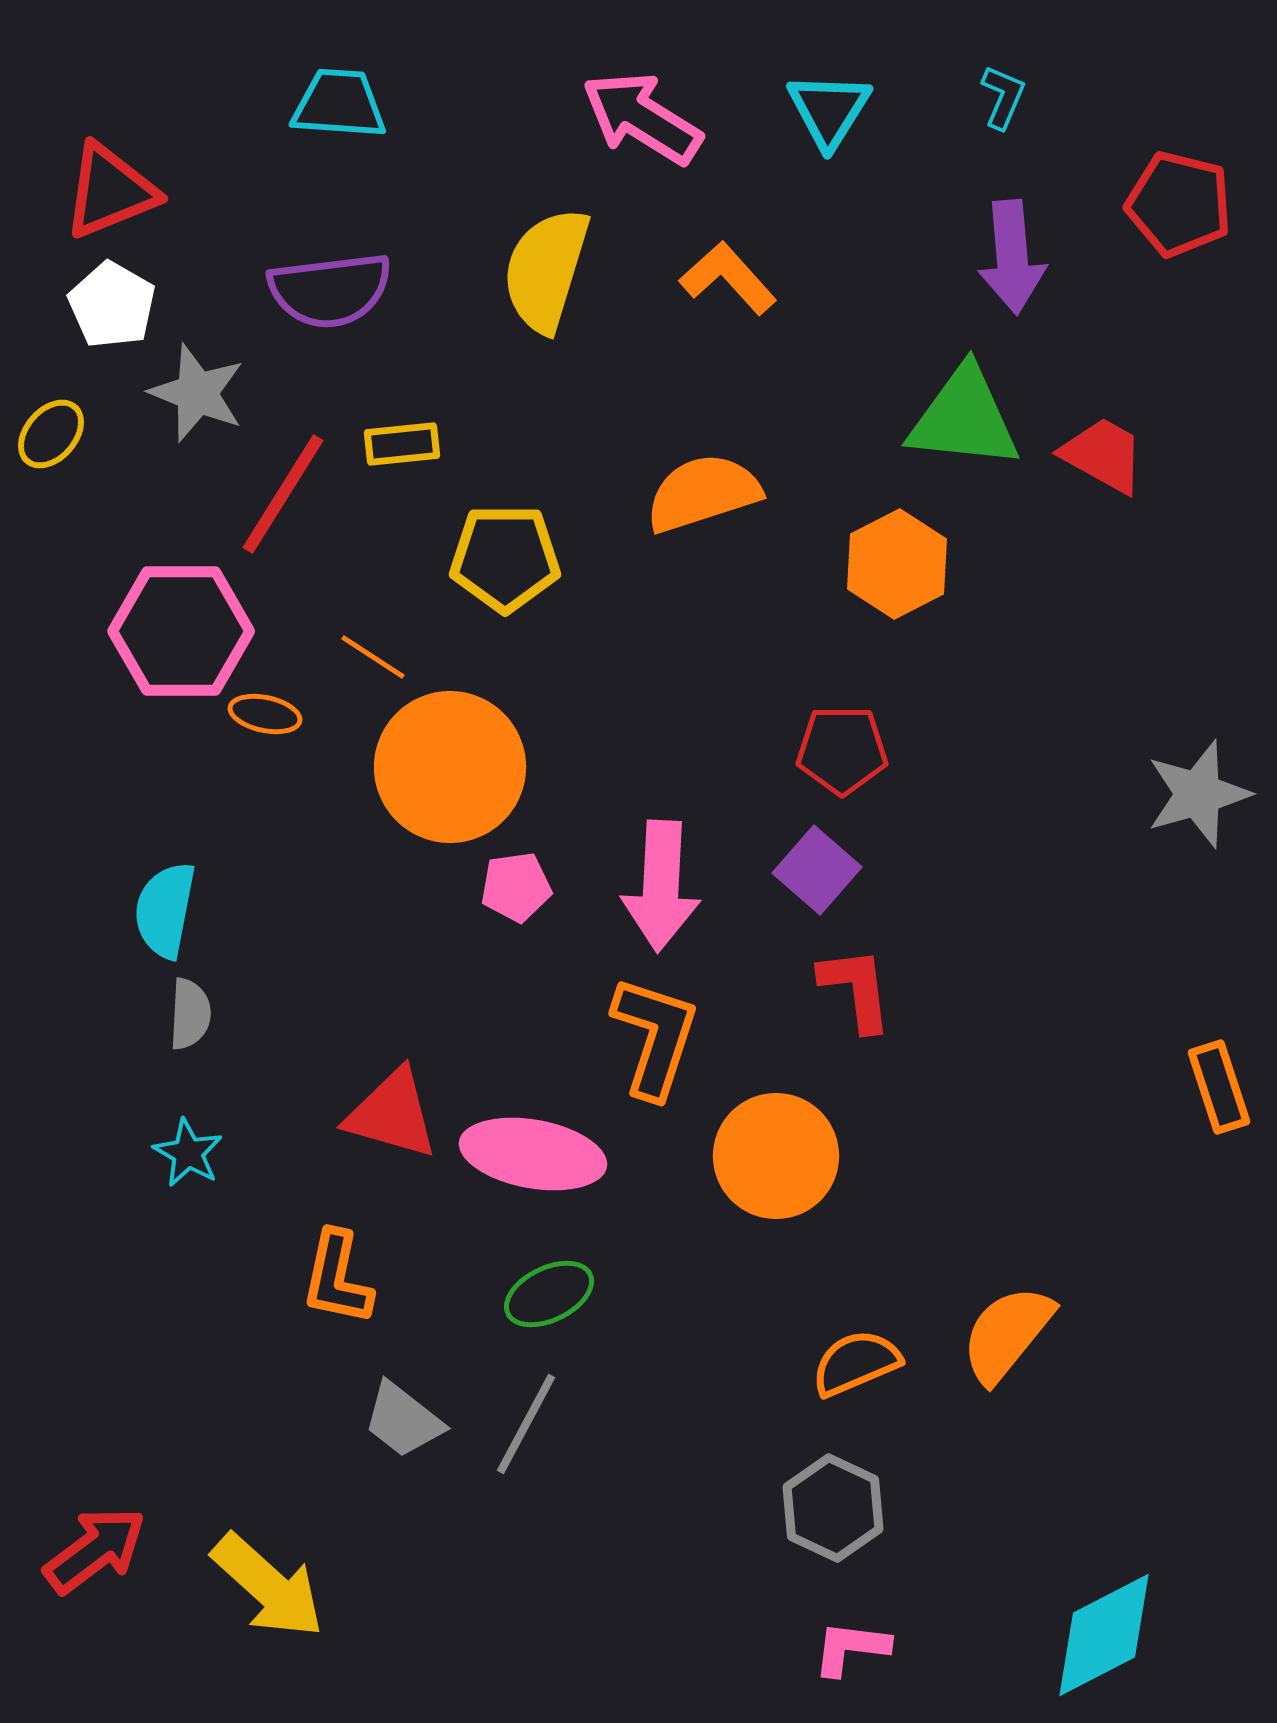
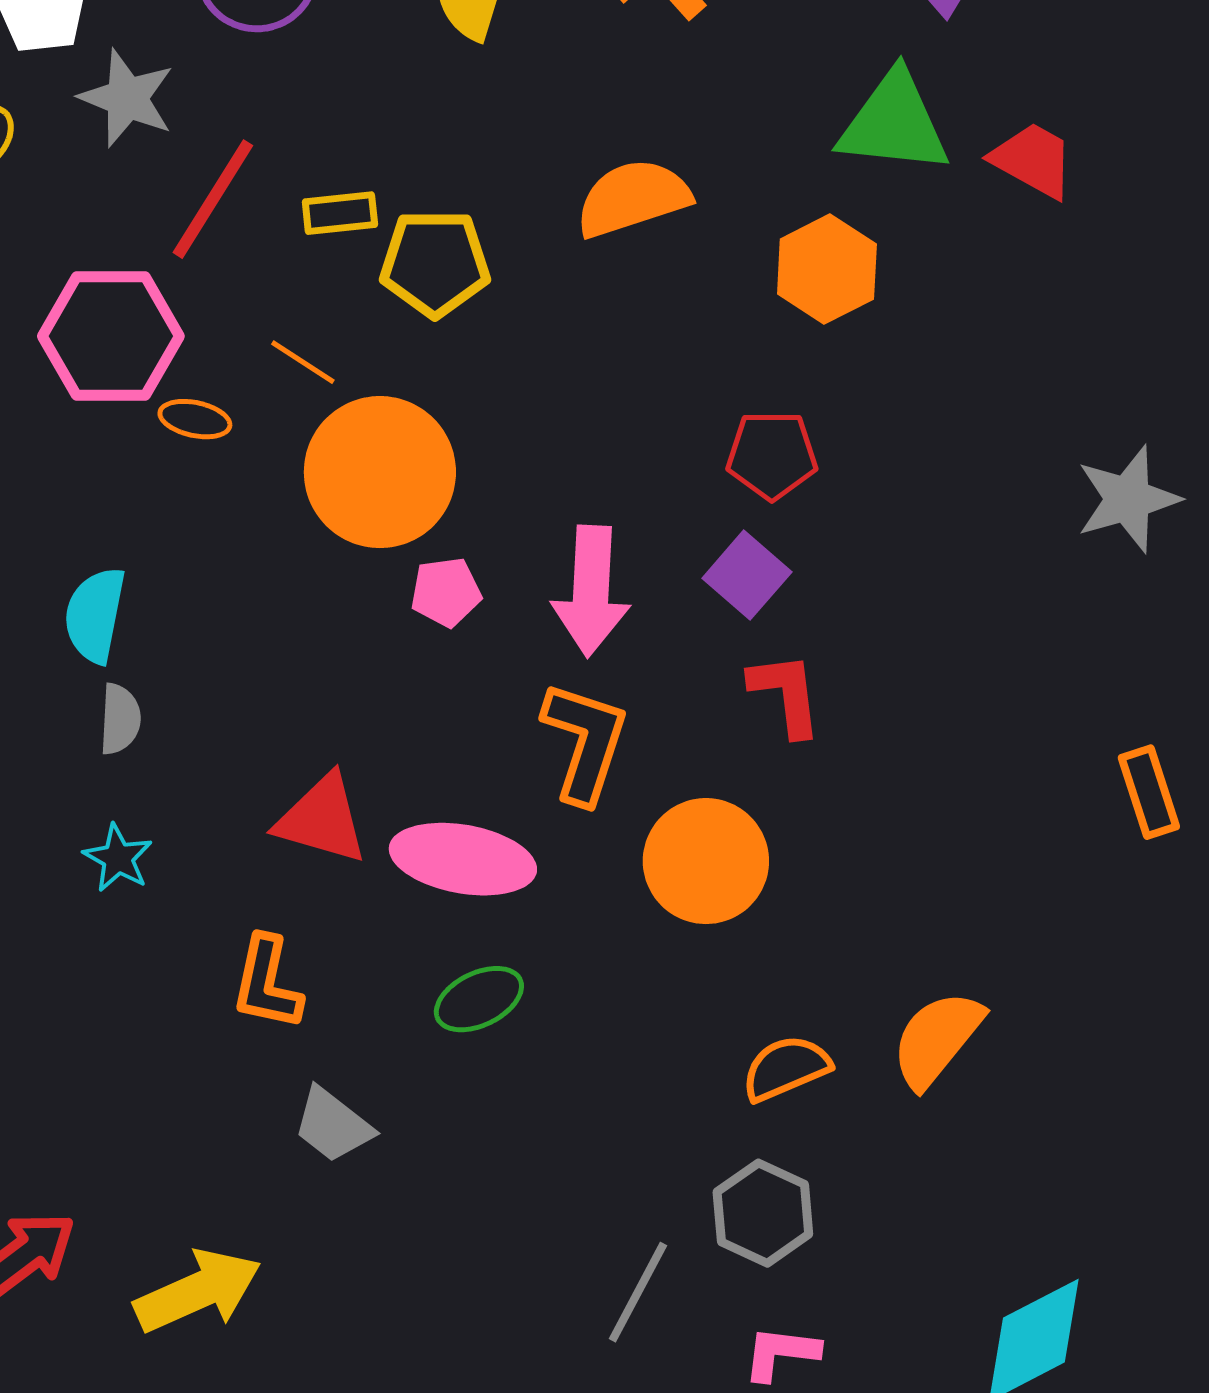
yellow rectangle: (402, 444) -> (340, 213), moved
gray line: (526, 1424) -> (638, 1292), moved
yellow arrow: (268, 1586) -> (198, 1291), turned -66

